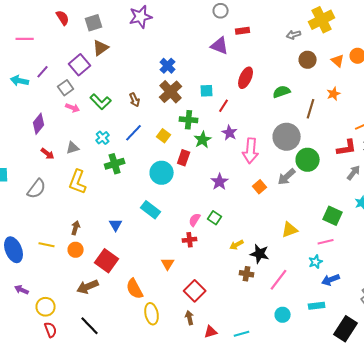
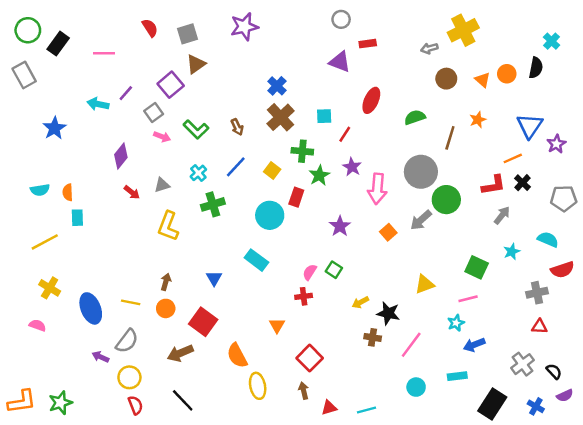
gray semicircle: (37, 189) -> (127, 341), moved

